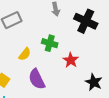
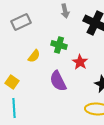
purple semicircle: (37, 79) -> (58, 81), moved

